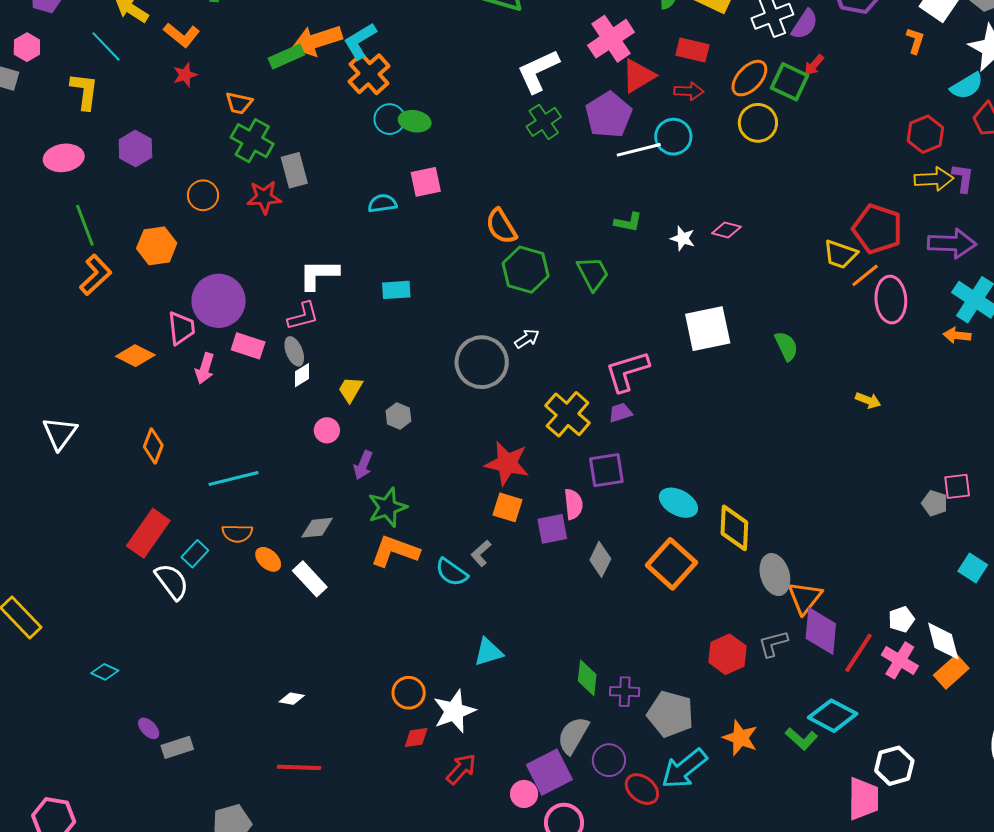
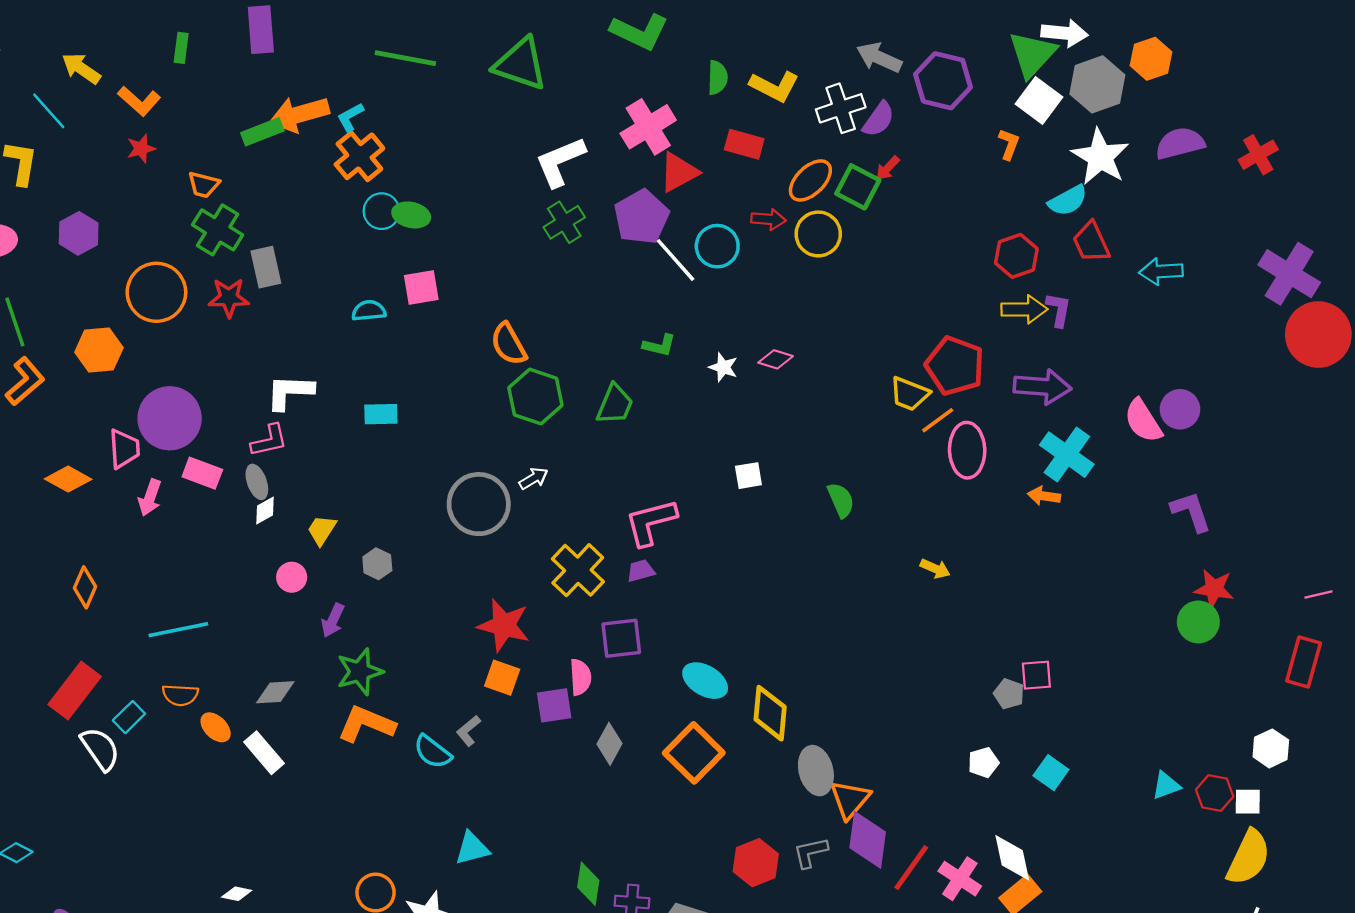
cyan L-shape: (360, 41) -> (350, 117), size x0.7
red arrow: (689, 91) -> (768, 219), moved
white line: (639, 150) -> (676, 260), turned 60
orange circle: (203, 195) -> (156, 292), size x1.6
green trapezoid: (593, 273) -> (615, 404), turned 48
white square: (708, 329) -> (748, 476), size x0.5
white pentagon: (901, 619) -> (983, 763), moved

